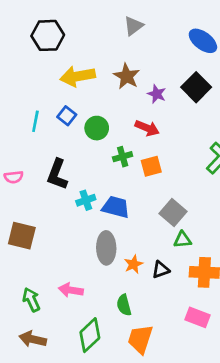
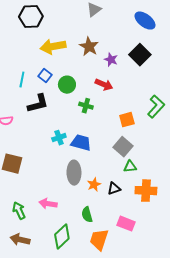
green cross: (123, 157) -> (86, 106), turned 32
orange square: (151, 166) -> (127, 120), moved
black L-shape: (57, 174) -> (38, 104), moved, turned -125
pink rectangle: (197, 317) -> (126, 224), moved

